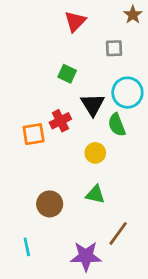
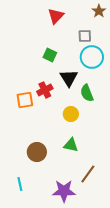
cyan circle: (127, 93) -> (92, 57), moved

